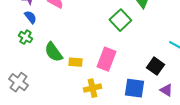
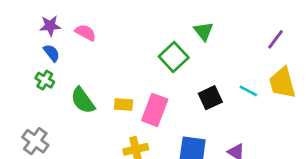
yellow rectangle: (75, 62) -> (123, 104), moved
black square: (155, 66) -> (210, 98), moved, turned 30

